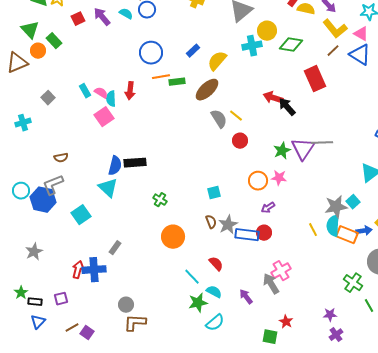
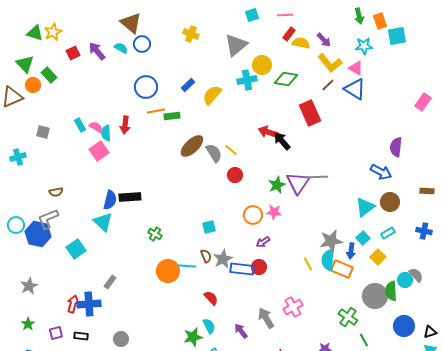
brown ellipse: (207, 90) -> (192, 146), moved
gray square: (48, 98) -> (43, 132), turned -32
cyan square: (353, 202) -> (363, 238), moved
blue arrow: (364, 231) -> (351, 251), moved, turned 105
pink cross: (281, 271) -> (293, 307), moved
cyan line: (192, 277) -> (187, 266), moved, turned -42
cyan semicircle: (214, 292) -> (209, 326), turned 35
green star: (21, 293) -> (28, 324), moved
black rectangle: (35, 302) -> (81, 336), moved

